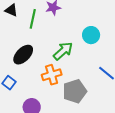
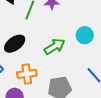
orange cross: (52, 75) -> (27, 74), moved

